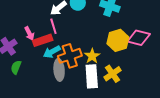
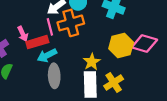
orange cross: (70, 56) -> (71, 23), moved

